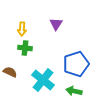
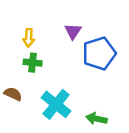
blue pentagon: (76, 64) -> (99, 53), moved

